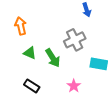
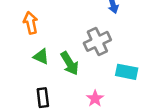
black rectangle: (32, 86) -> (43, 98), turned 49

